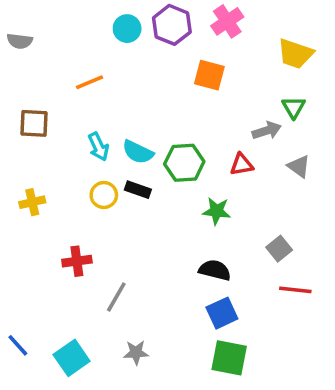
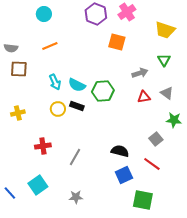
cyan circle: (127, 29) -> (44, 14), moved
gray semicircle: (20, 41) -> (11, 48), moved
gray arrow: (267, 131) -> (140, 73), moved
red triangle: (242, 165) -> (144, 97), moved
green star: (217, 211) -> (174, 120), moved
red line: (295, 290) -> (152, 164), moved, turned 30
gray line: (116, 297) -> (75, 157), moved
cyan square: (72, 358) -> (38, 185), moved
green square: (229, 358) -> (143, 200), moved

